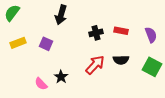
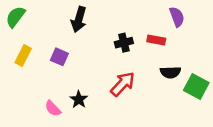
purple semicircle: (151, 35) -> (177, 17), moved
yellow rectangle: (18, 43) -> (23, 56), turned -42
black semicircle: (121, 60) -> (170, 72), moved

